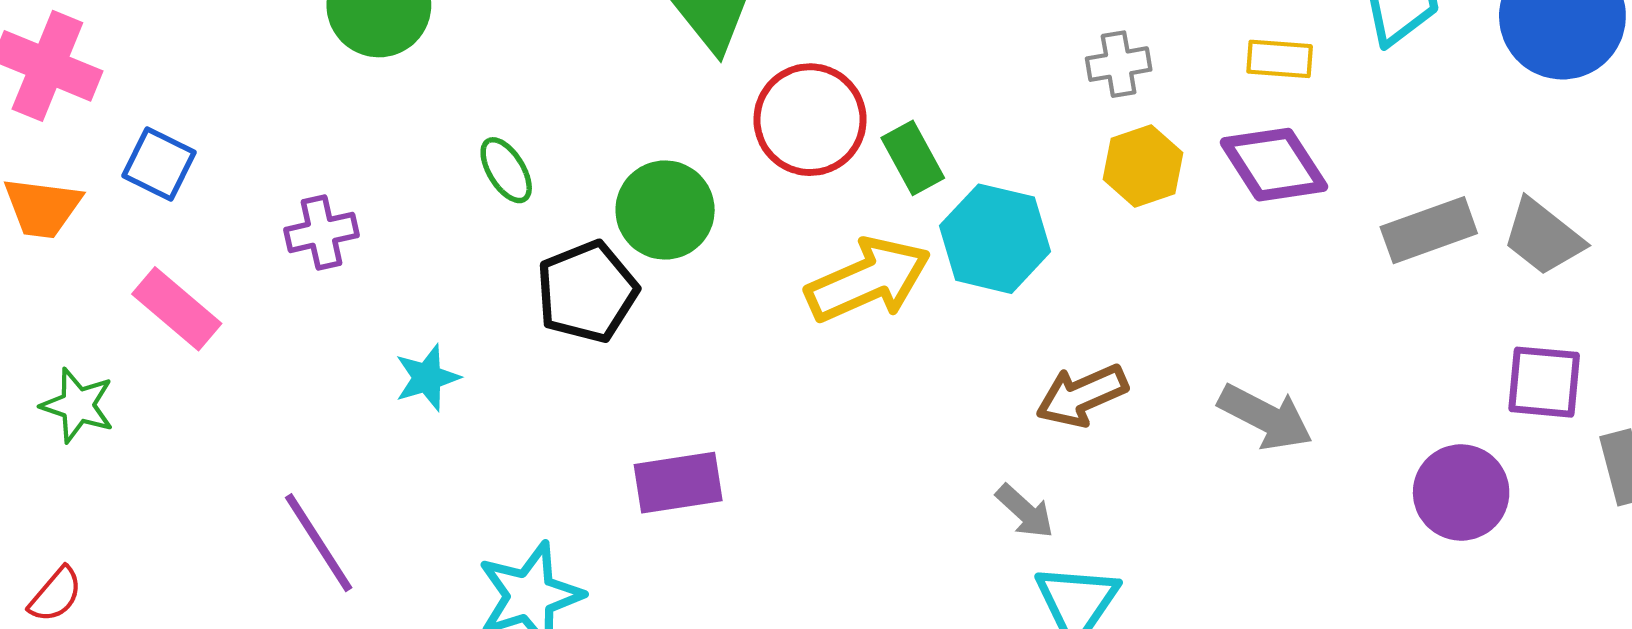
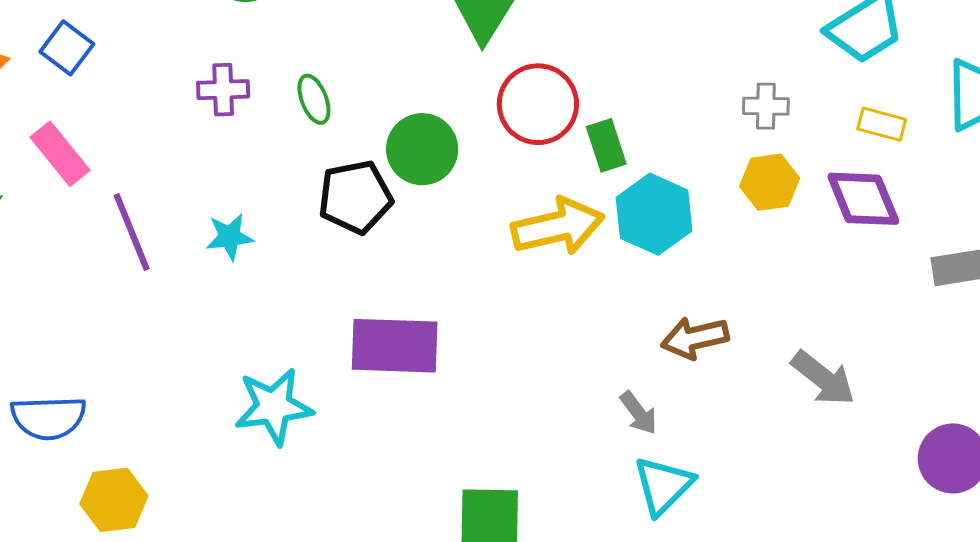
purple cross: (321, 232) -> (223, 90), moved
purple rectangle: (678, 483) -> (395, 346), size x1.4
purple line: (319, 543) -> (132, 232), moved

